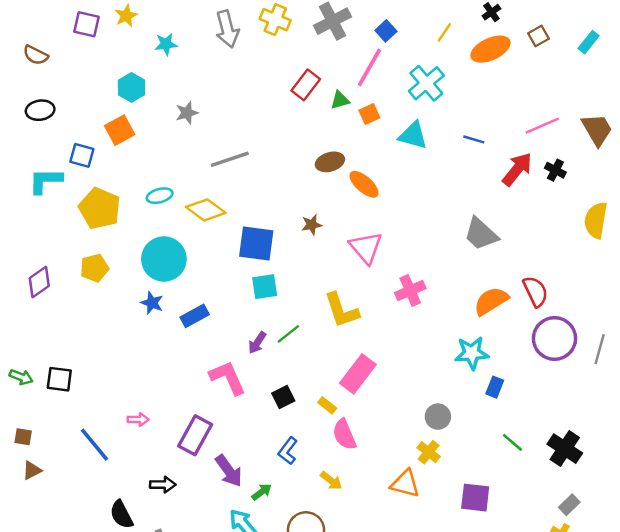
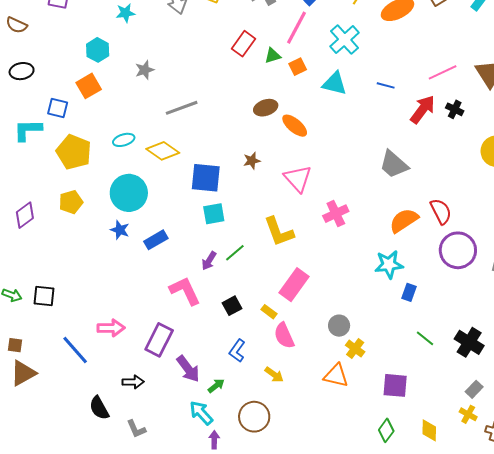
gray circle: (438, 417) -> (339, 326), moved
pink arrow: (138, 419) -> (111, 328), size x1.5
brown triangle: (32, 470) -> (23, 373), size x1.6

